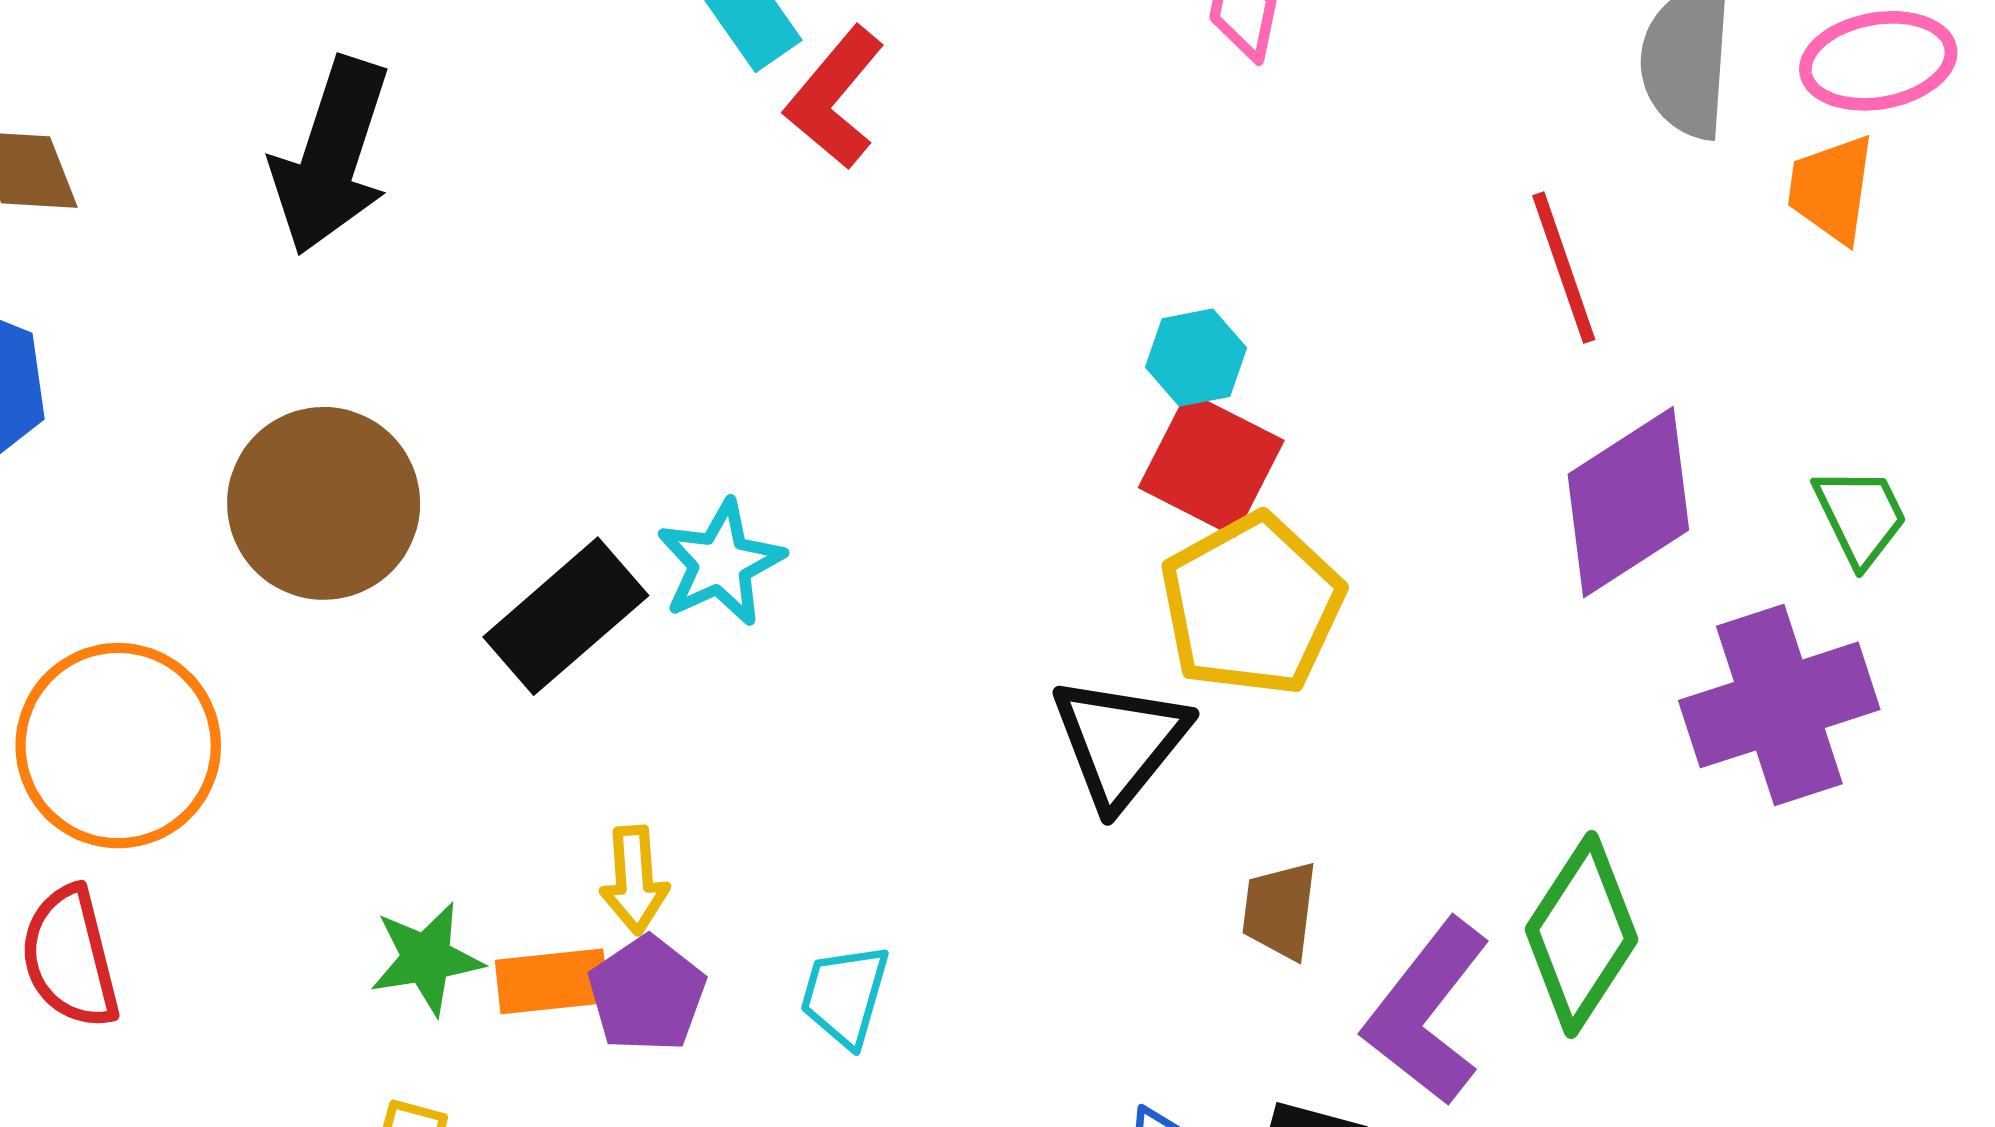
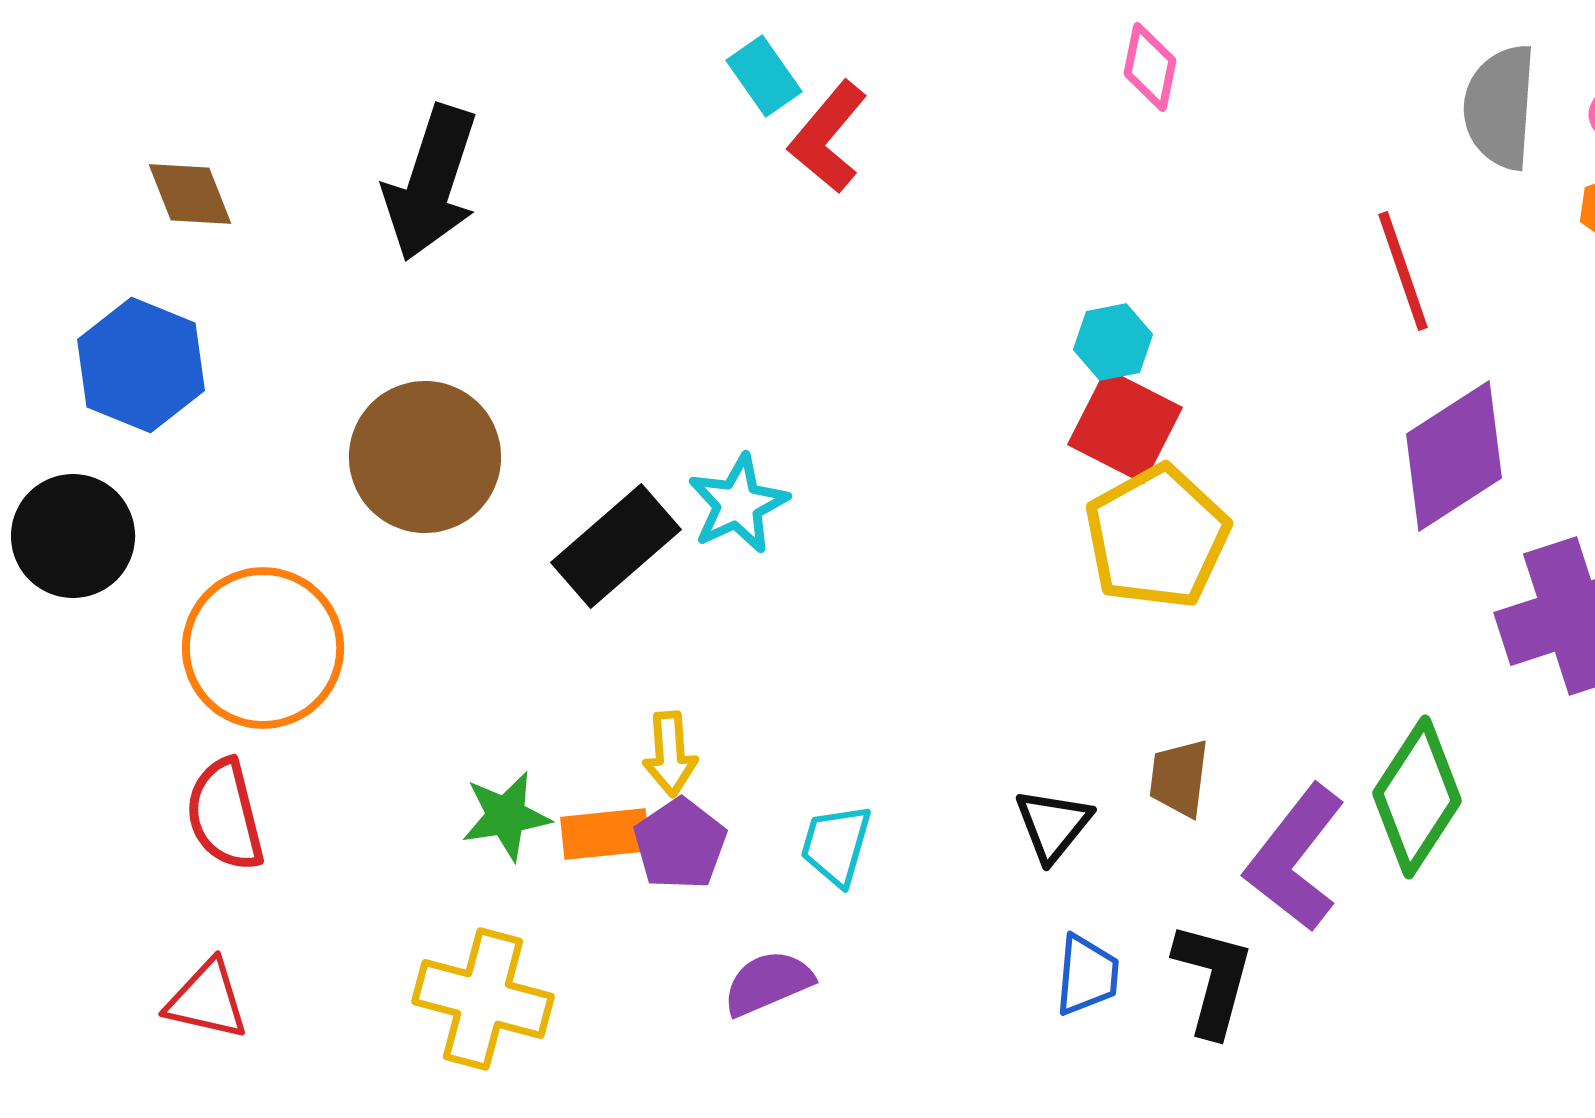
black triangle: (1120, 742) -> (1053, 825), moved, size x0.7

